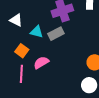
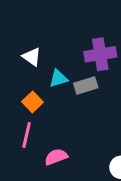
cyan triangle: (37, 32) -> (58, 78), turned -40
pink semicircle: (41, 63) -> (56, 157), moved

